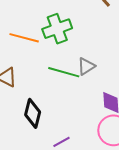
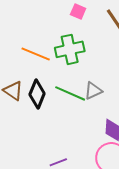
black diamond: (33, 113) -> (37, 94), moved

